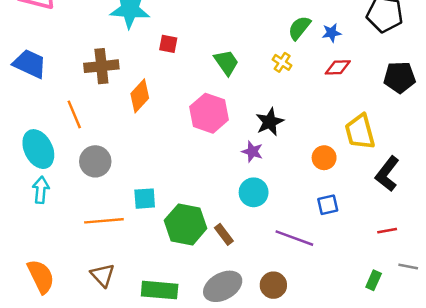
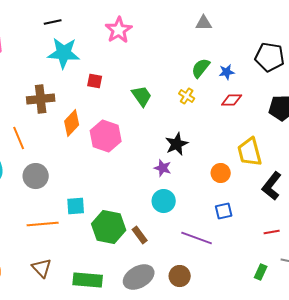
pink hexagon: (209, 113) -> (106, 136), moved

